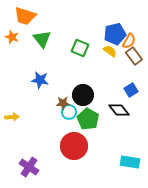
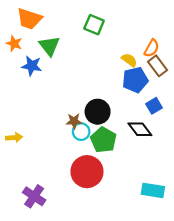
blue pentagon: (115, 34) -> (135, 80), moved
green square: (80, 48) -> (94, 25), moved
blue star: (40, 80) -> (32, 66), moved

